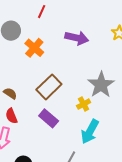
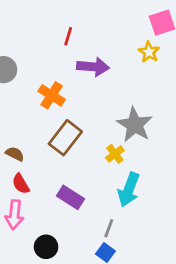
red line: (42, 12) -> (68, 36), moved
orange cross: (34, 48) -> (52, 95), moved
purple rectangle: (49, 118) -> (70, 197), moved

